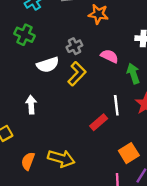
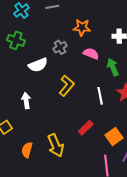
orange star: (98, 14) -> (82, 27), moved
yellow L-shape: (77, 74) -> (67, 86), moved
red rectangle: (99, 122) -> (86, 128), moved
yellow arrow: (61, 158) -> (56, 145), turned 55

